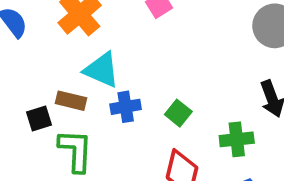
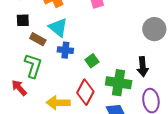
black square: (39, 119) -> (23, 20), moved
green cross: (237, 139) -> (119, 83), size x1.4

